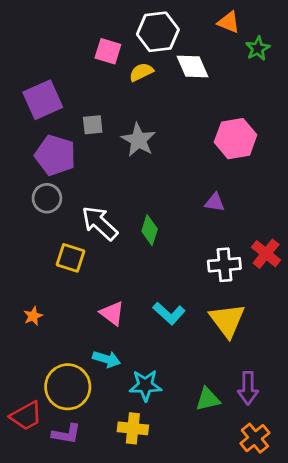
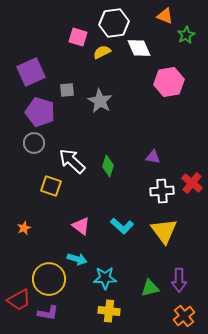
pink hexagon: (236, 139) -> (169, 82), moved
purple triangle: (215, 202) -> (153, 157), moved
yellow cross: (133, 428) -> (109, 311), moved

